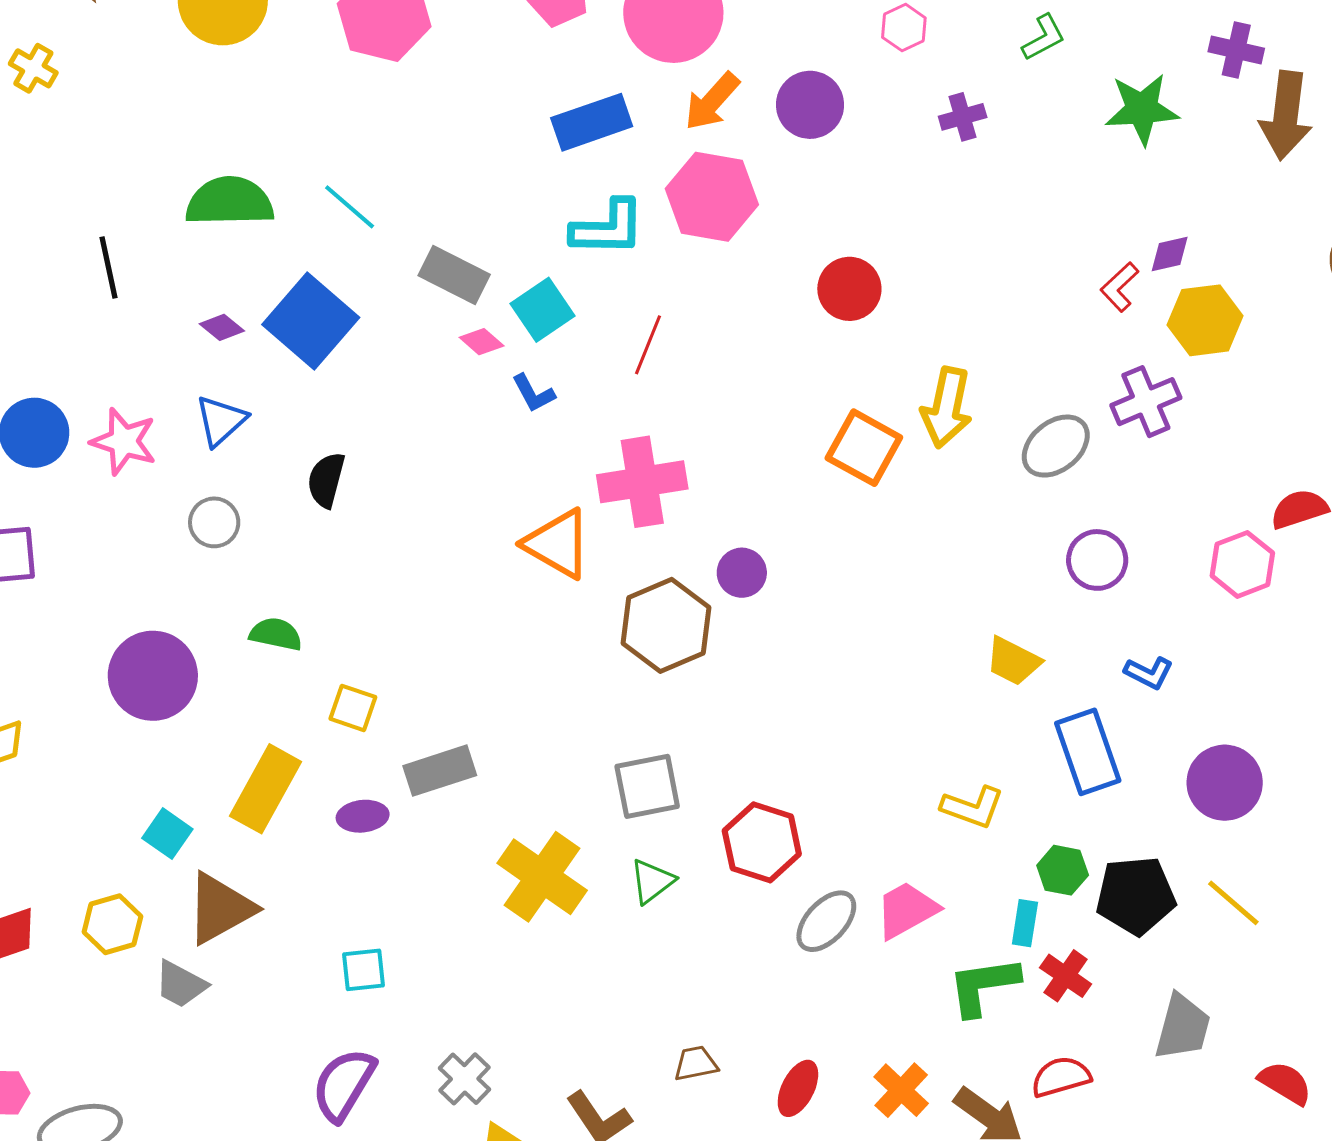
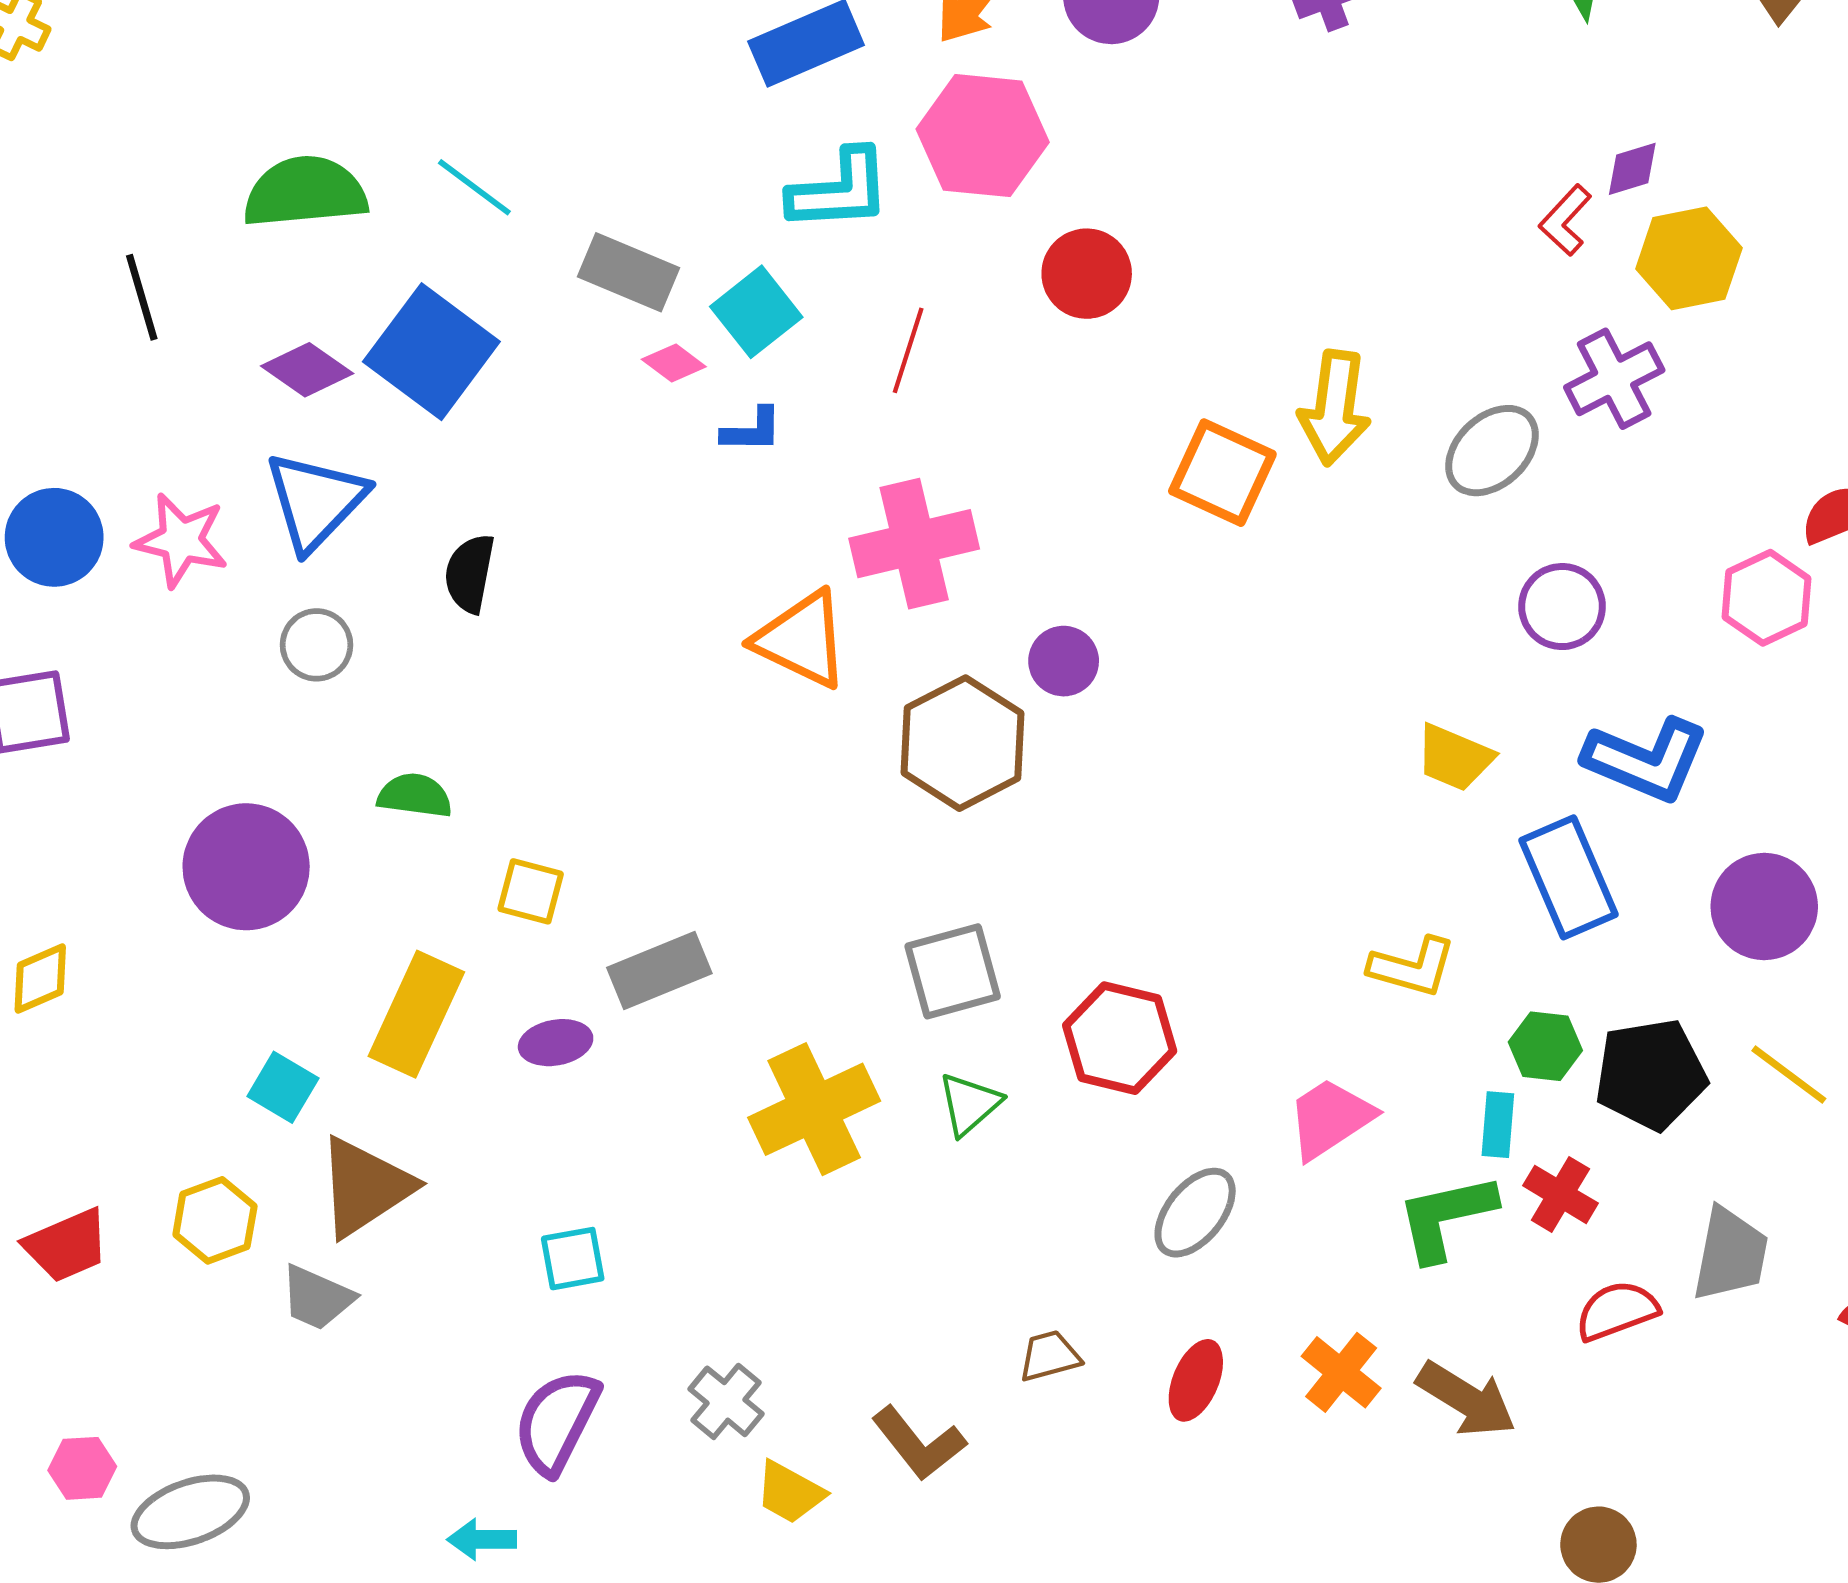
red circle: (849, 289) -> (1087, 274), moved
purple diamond: (222, 327) -> (307, 370), size x1.4
blue L-shape: (533, 393) -> (752, 430), turned -57
blue triangle: (221, 421) -> (315, 501), size x1.4
blue L-shape: (1149, 673) -> (1646, 760), size x1.8
yellow cross: (542, 877) -> (814, 1109), turned 34
gray ellipse: (826, 921) -> (1195, 1213), moved
red semicircle: (1061, 1077) -> (1617, 1311), moved

